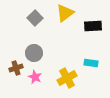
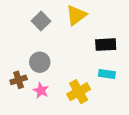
black rectangle: (93, 26) -> (106, 45), moved

